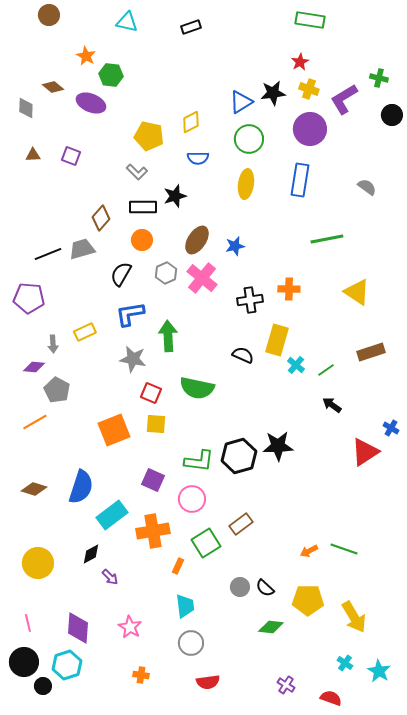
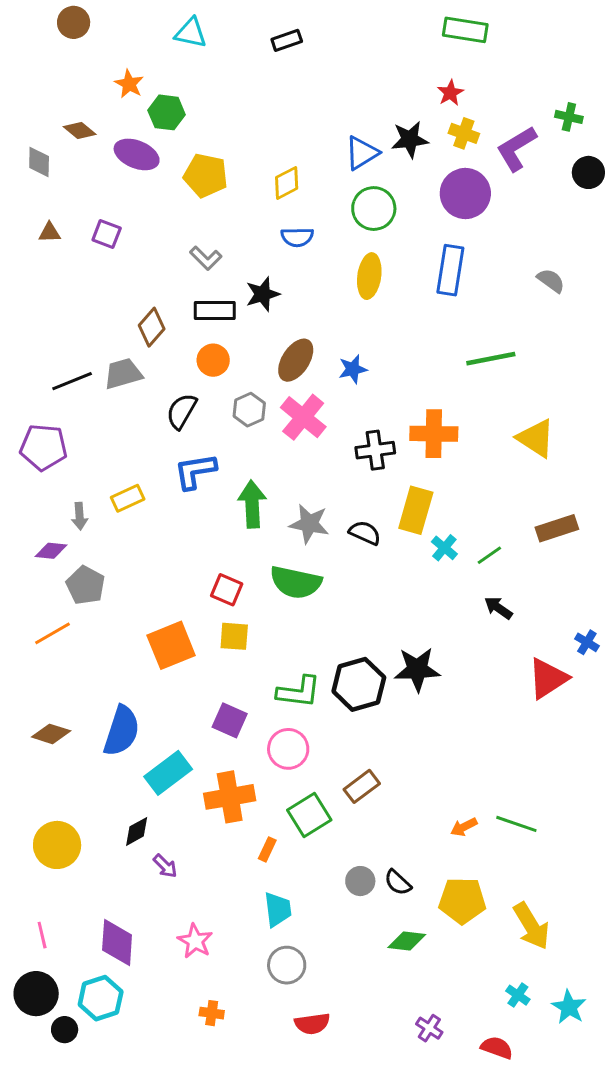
yellow pentagon: (149, 136) -> (206, 175), moved
orange cross: (289, 289) -> (434, 434), size x1.4
gray star: (133, 359) -> (309, 524), moved

